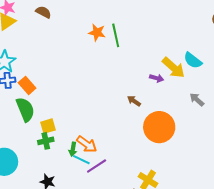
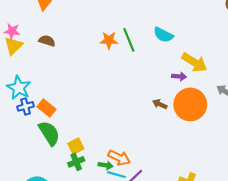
brown semicircle: (43, 12) -> (47, 41), moved
cyan semicircle: (193, 60) -> (163, 35), moved
orange circle: (159, 127) -> (190, 104), moved
green arrow: (73, 149) -> (106, 165), turned -80

